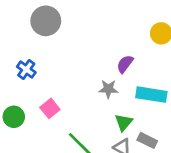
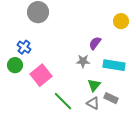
pink square: (50, 108) -> (41, 75), size x1.5
green circle: (14, 117) -> (15, 65), moved

